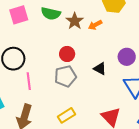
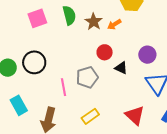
green semicircle: (51, 13) -> (69, 15), turned -114
red circle: (67, 54) -> (105, 52), moved
pink line: (29, 81) -> (63, 87), moved

